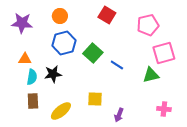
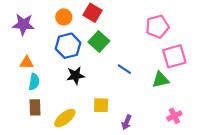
red square: (107, 15) -> (93, 13), moved
green square: (93, 53) -> (99, 41), moved
black star: (53, 74) -> (75, 75), moved
pink cross: (164, 109) -> (174, 116), turned -32

